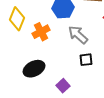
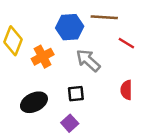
black square: (86, 60) -> (76, 94), moved

